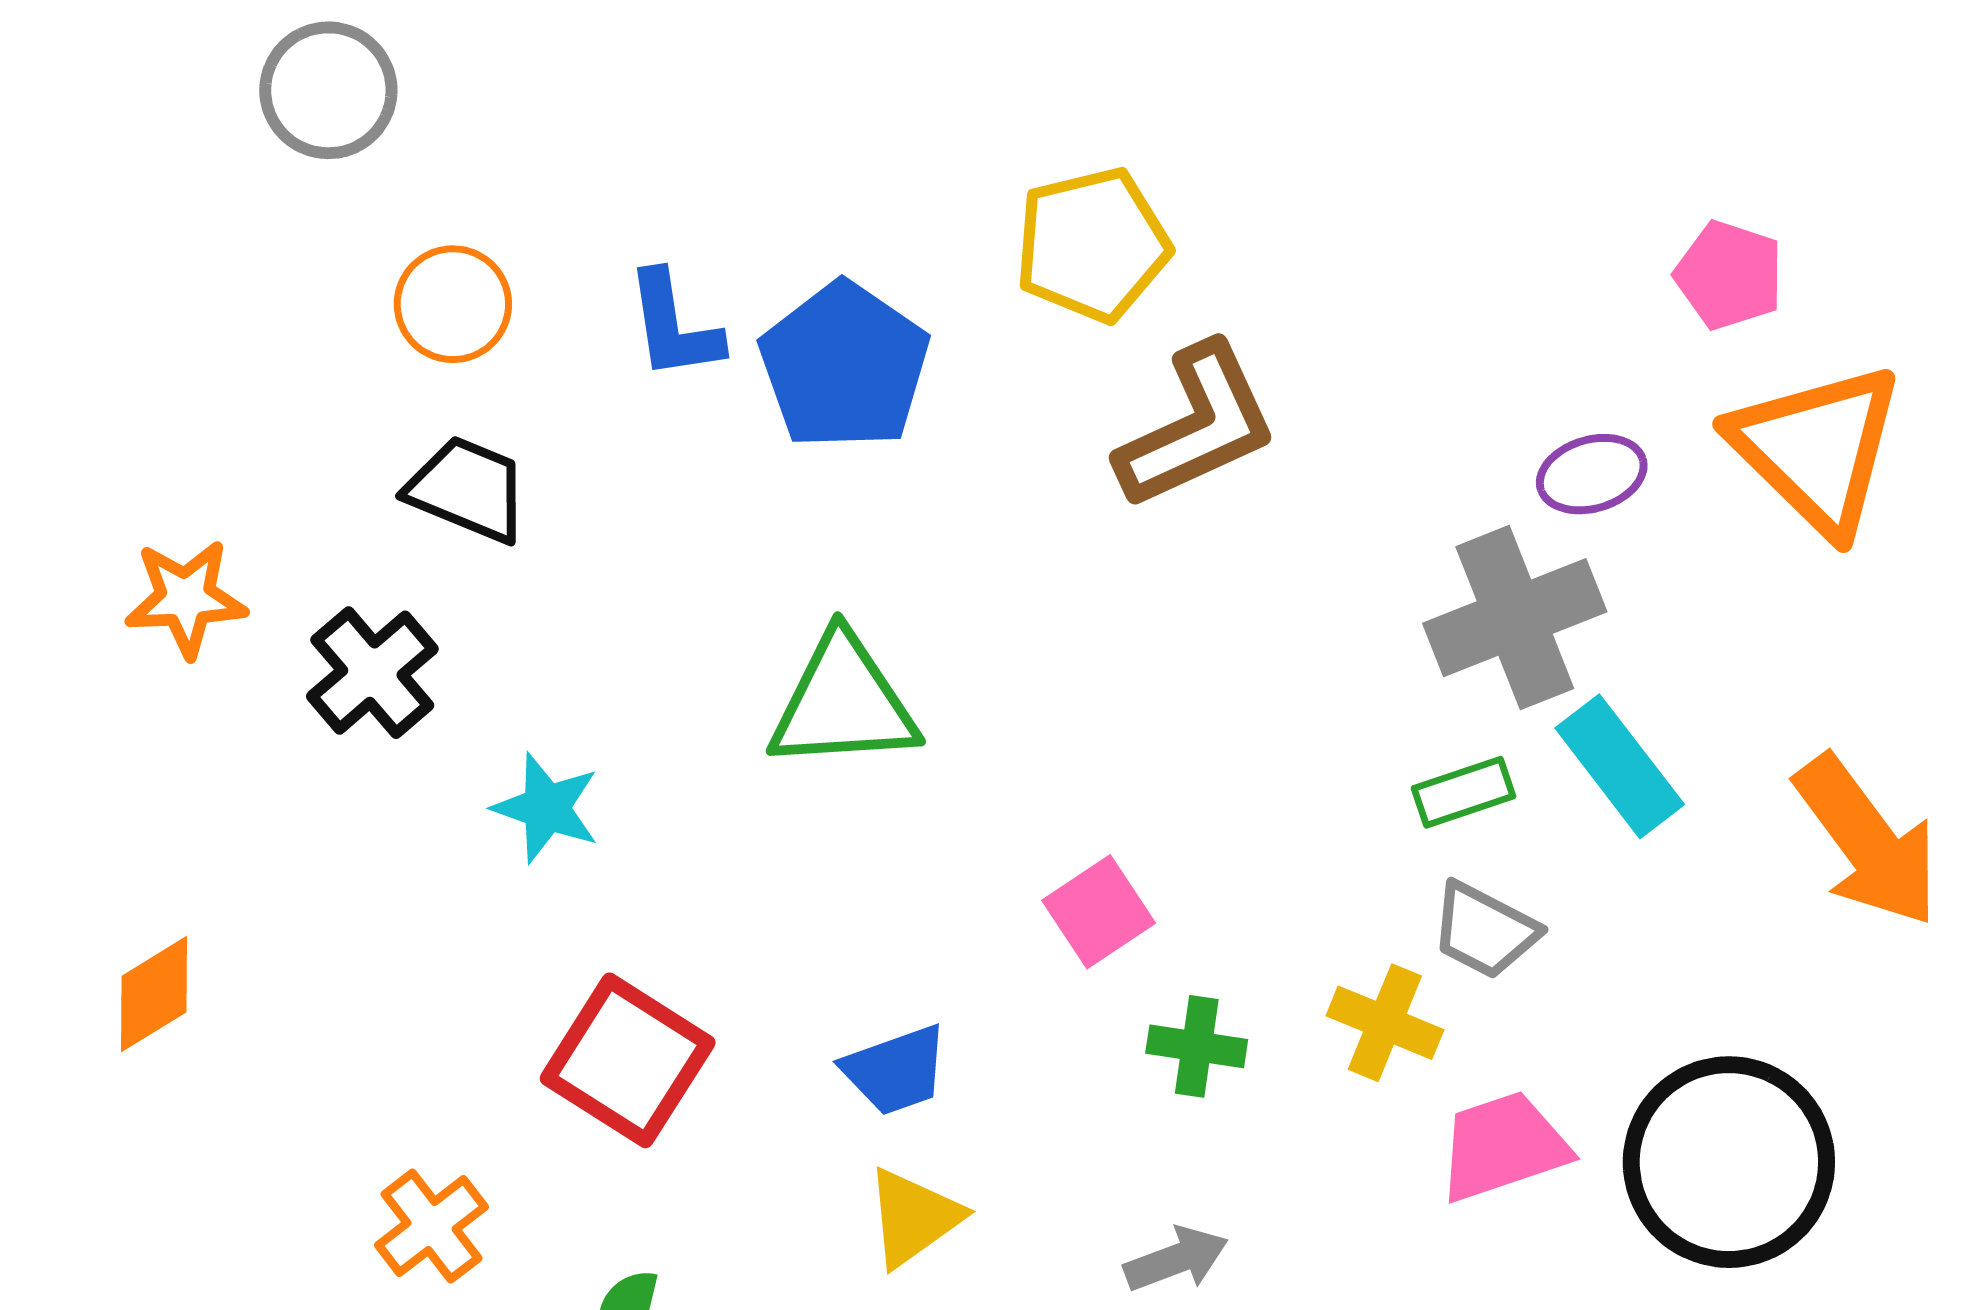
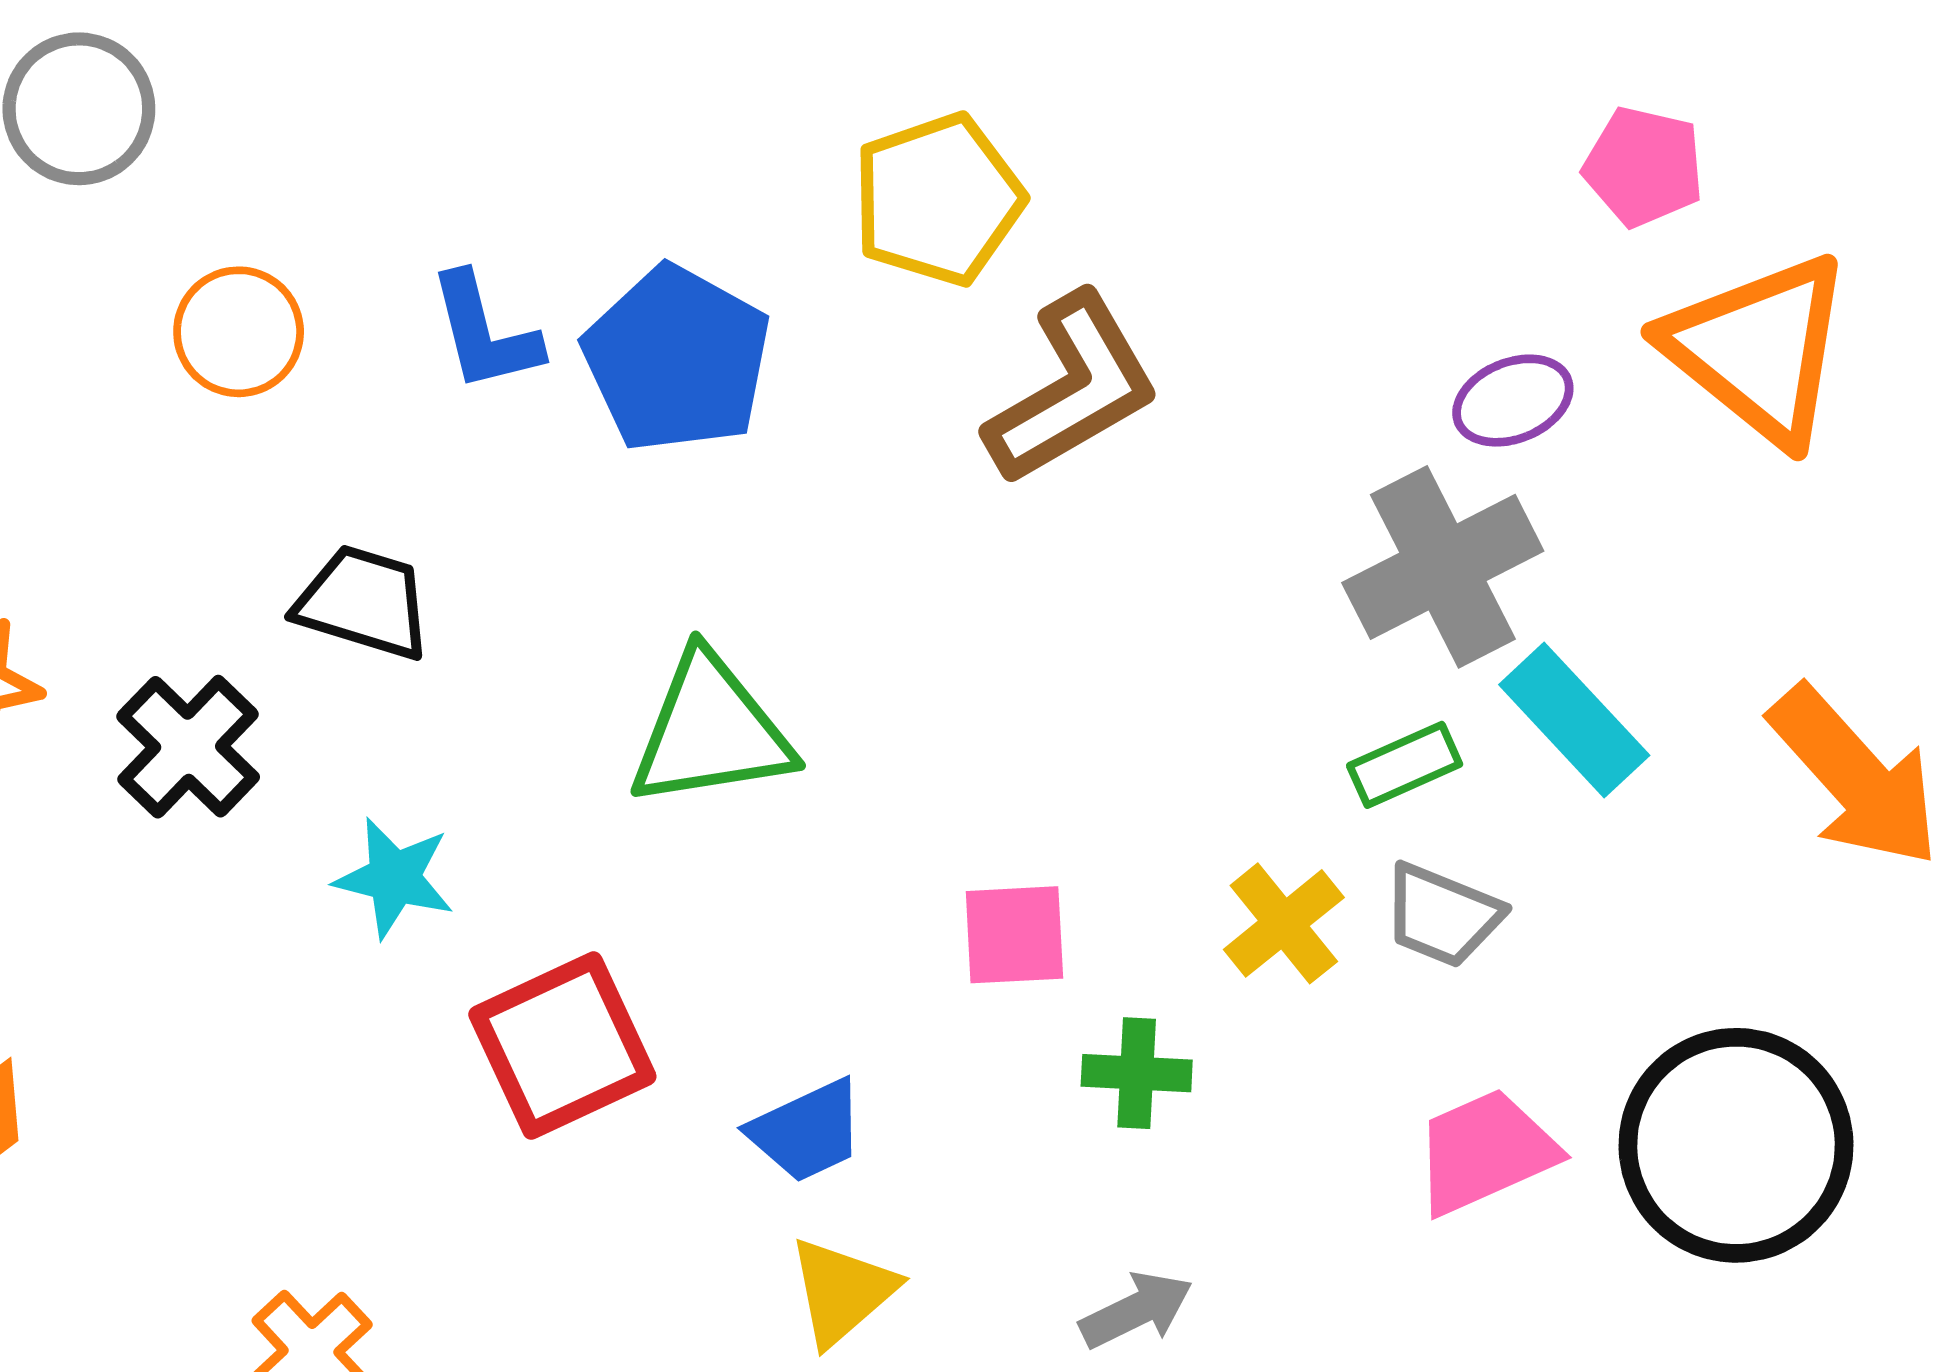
black trapezoid: (468, 489) -> (363, 602), moved
pink square: (1099, 912) -> (1014, 935), turned 36
yellow cross: (1385, 1023) -> (1284, 923), moved, turned 34
red square: (628, 1060) -> (562, 1046), moved, turned 38

